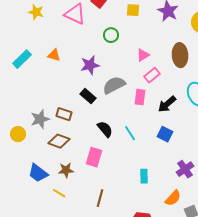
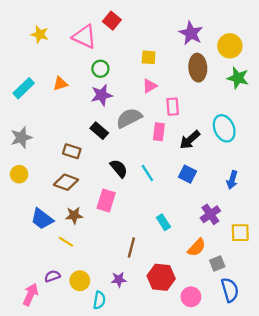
yellow square: (133, 10) -> (149, 57), moved
green circle: (111, 35) -> (100, 69), moved
orange triangle: (54, 55) -> (60, 84), turned -32
pink triangle: (143, 55) -> (150, 86), moved
brown ellipse: (180, 55) -> (198, 68), moved
pink rectangle: (152, 75) -> (173, 107), turned -56
gray star: (40, 119) -> (21, 138), moved
cyan rectangle: (144, 176) -> (163, 222), turned -32
brown line: (100, 198) -> (131, 247), moved

